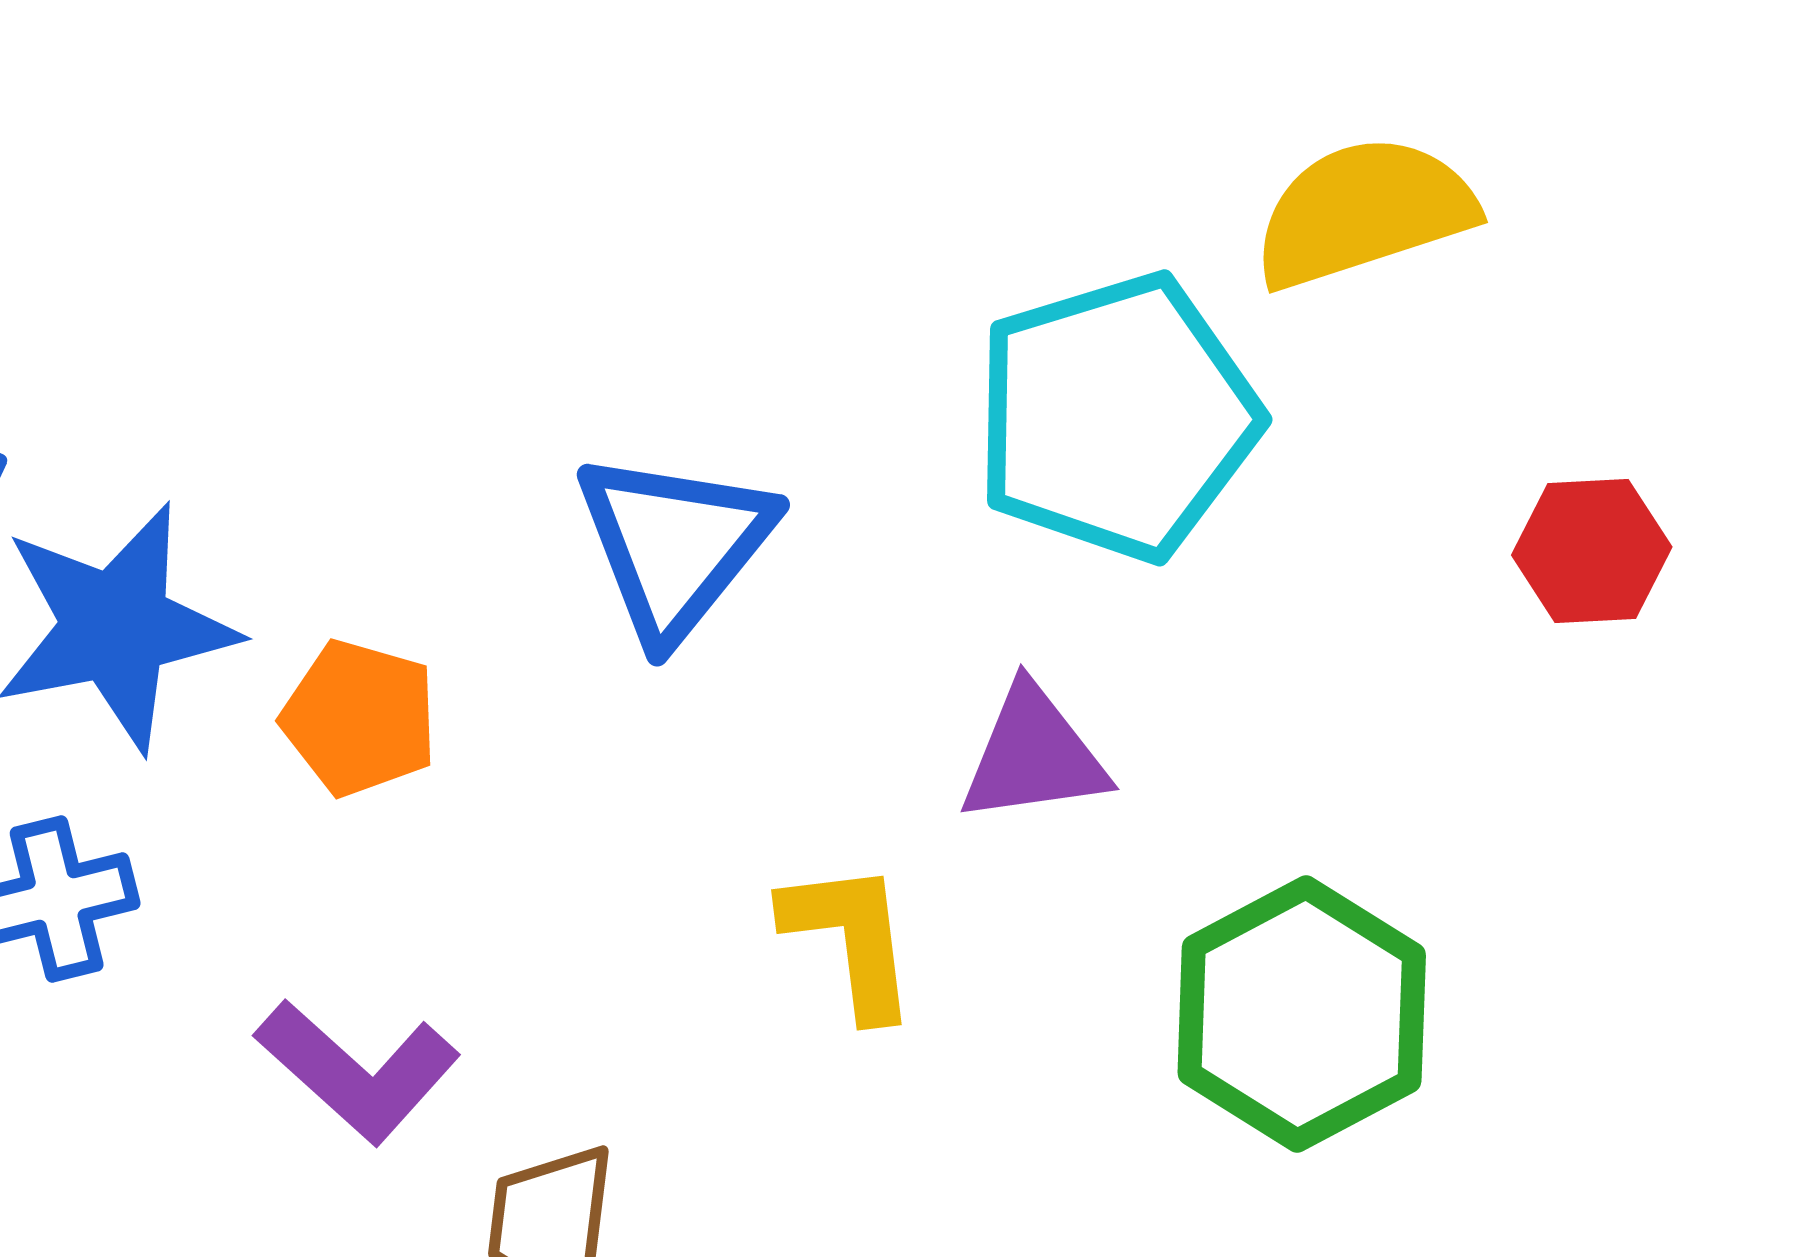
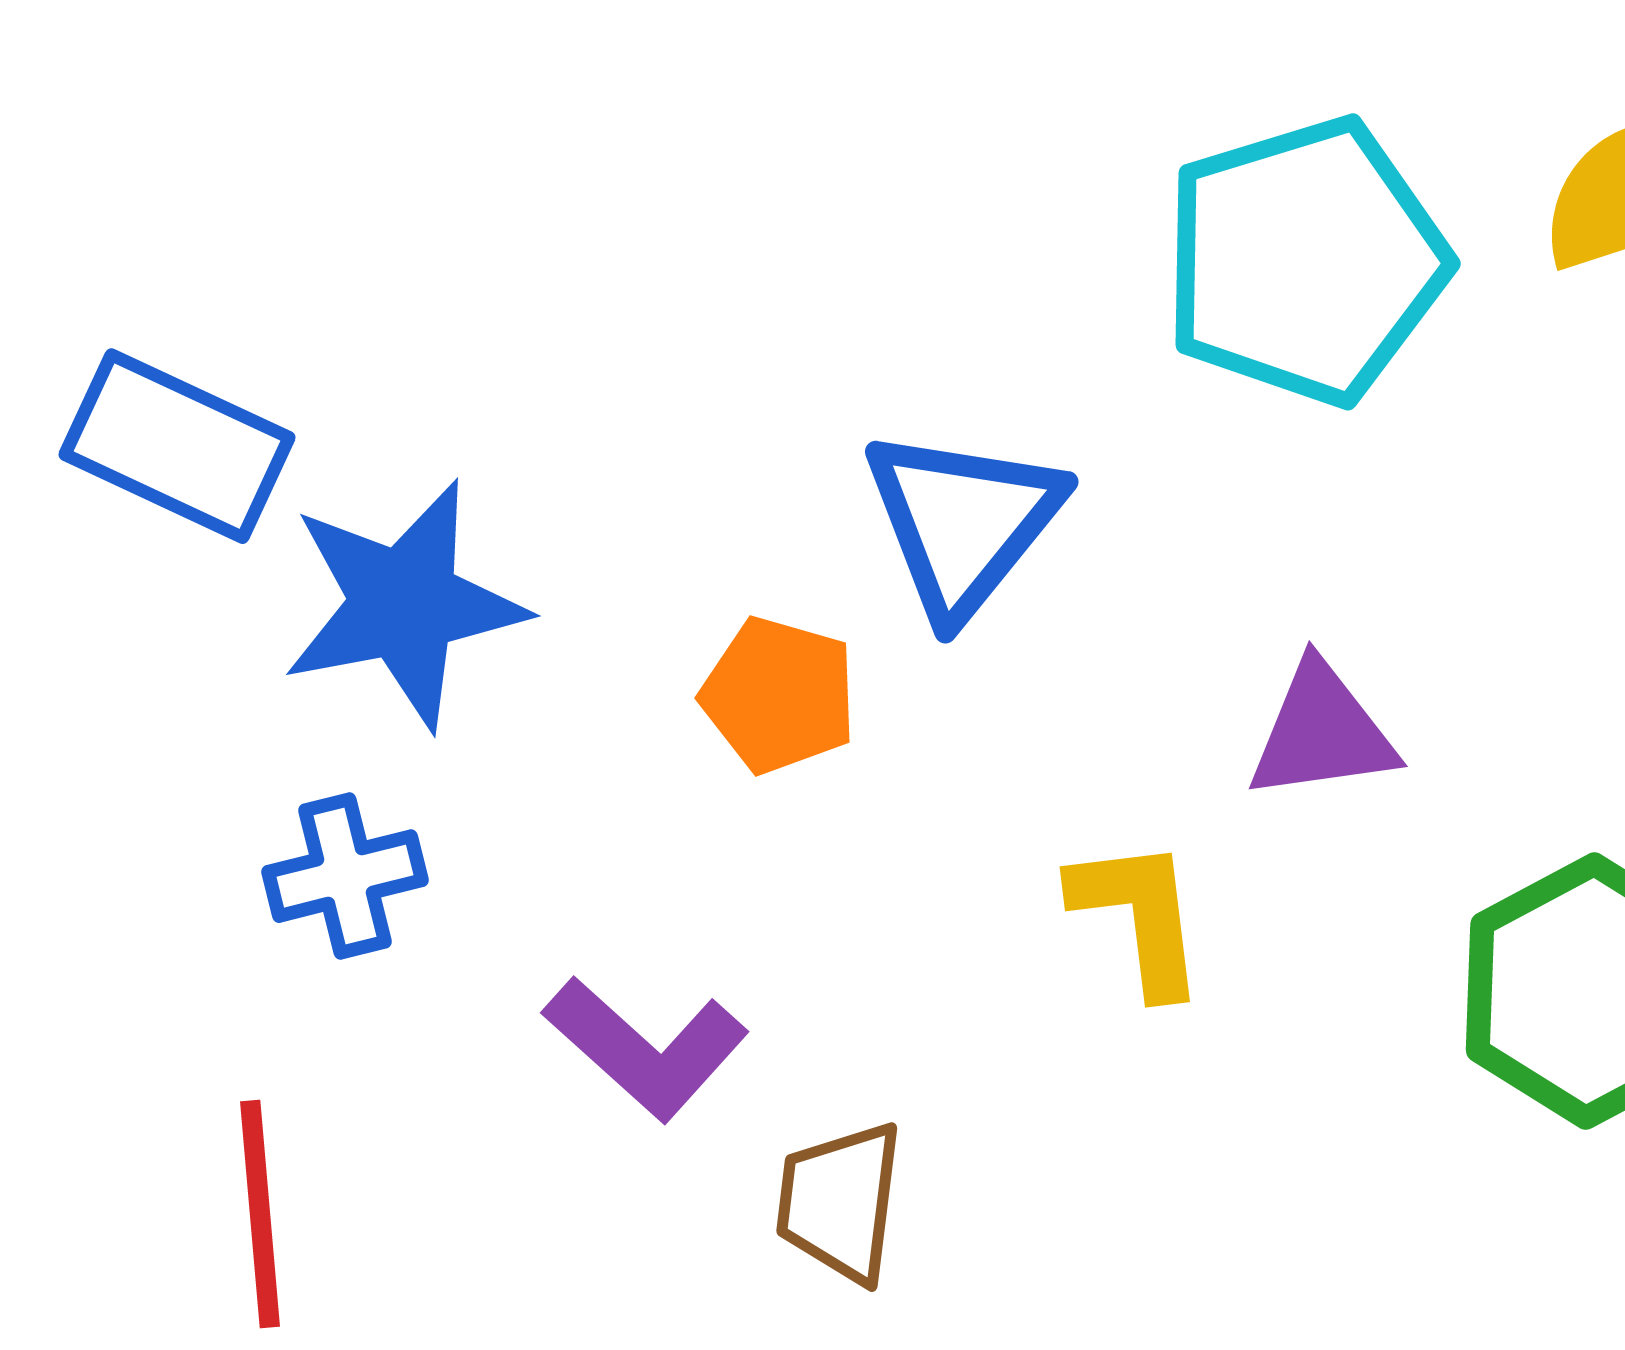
cyan pentagon: (1117, 417) -> (1305, 261), moved
orange pentagon: (360, 718) -> (779, 695), moved

